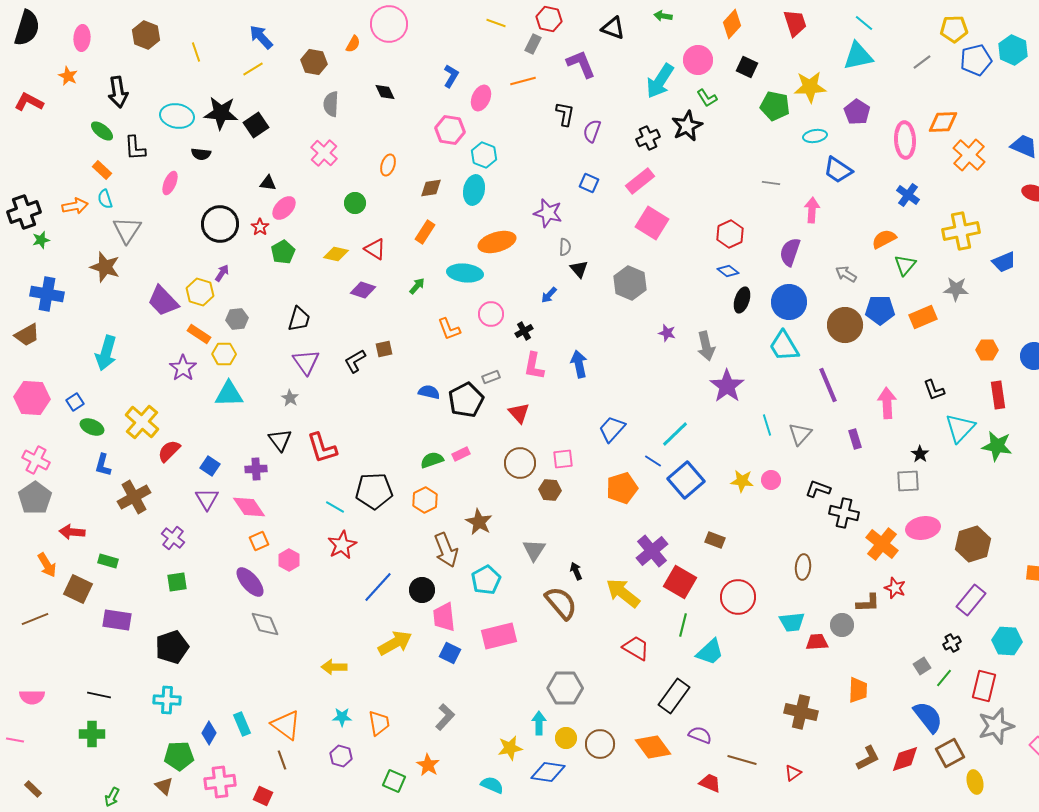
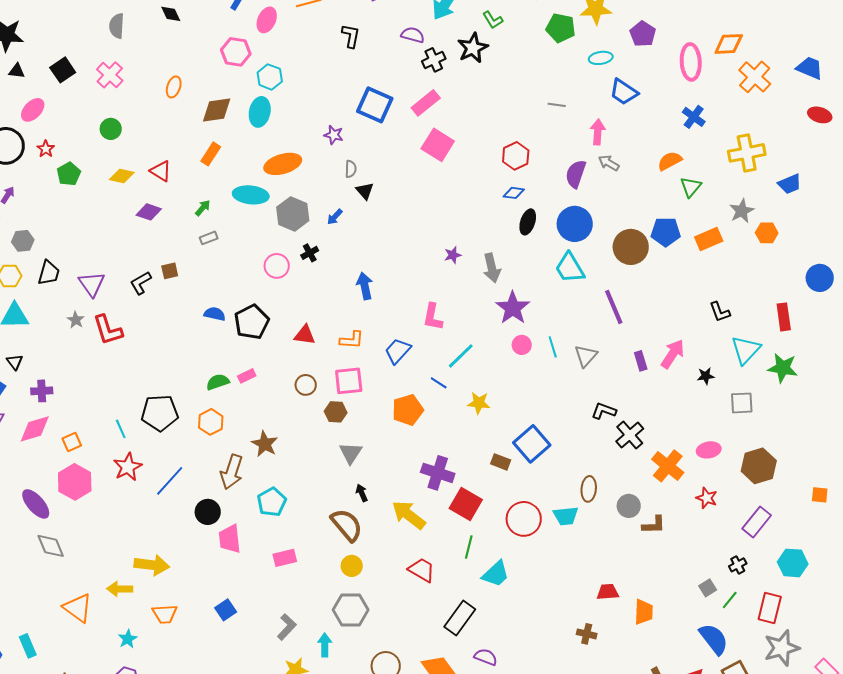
black square: (256, 125) -> (63, 70), moved
purple semicircle: (592, 131) -> (413, 35), moved, turned 85
black triangle: (268, 183) -> (17, 71), moved
blue square: (589, 183) -> (375, 105), size x1.8
brown diamond: (431, 188) -> (217, 110), size x1.4
green circle: (355, 203) -> (111, 129), moved
pink ellipse: (284, 208) -> (33, 110), moved
purple star: (548, 213) -> (334, 135), size x0.7
blue diamond: (728, 271) -> (514, 193), turned -30
gray arrow: (846, 274) -> (609, 163), moved
gray hexagon: (630, 283) -> (293, 214), moved
gray star: (956, 289) -> (742, 211), turned -30
pink circle: (491, 314) -> (277, 266), moved
black trapezoid: (299, 319) -> (49, 273), moved
orange L-shape: (449, 329) -> (352, 340), moved, turned -65
purple star: (667, 333) -> (453, 255), turned -30
orange hexagon: (987, 350) -> (767, 233), moved
pink L-shape: (534, 366) -> (433, 317), moved
gray rectangle: (491, 377) -> (209, 238), moved
pink arrow: (887, 403) -> (673, 354), moved, turned 36
red triangle: (519, 413) -> (305, 335), turned -40
black triangle: (280, 440) -> (15, 362), moved, size x0.7
red L-shape: (322, 448) -> (108, 330), moved
black star: (920, 454) -> (706, 376), turned 30
pink square: (563, 459) -> (349, 381), size x1.4
brown circle: (520, 463) -> (306, 385), size x0.7
blue square: (686, 480) -> (532, 444), moved
pink circle: (771, 480) -> (522, 345), moved
yellow star: (742, 481) -> (479, 403), moved
gray square: (908, 481) -> (742, 403), moved
pink diamond: (249, 507) -> (35, 429), turned -72
cyan line: (335, 507) -> (121, 429), turned 36
black cross: (844, 513) -> (630, 435), turned 36
pink ellipse: (923, 528) -> (709, 450), size x0.7
orange square: (259, 541) -> (72, 442), moved
brown arrow: (446, 550) -> (232, 472), turned 40
gray triangle: (534, 550) -> (351, 453), moved
purple cross: (652, 551) -> (438, 473), turned -32
pink hexagon: (289, 560) -> (75, 482), size x1.6
blue line: (378, 587) -> (170, 481), moved
red star: (895, 588) -> (707, 498), moved
cyan trapezoid: (792, 622) -> (566, 516), moved
gray circle: (842, 625) -> (629, 506), moved
pink rectangle: (499, 636) -> (285, 558), size x0.7
red trapezoid: (817, 642) -> (608, 592), moved
yellow arrow: (395, 643) -> (152, 565), moved, turned 36
blue square: (450, 653) -> (226, 610), moved, turned 30
brown cross: (801, 712) -> (587, 634), size x0.6
cyan star: (342, 717) -> (128, 639), turned -30
gray L-shape: (445, 717) -> (287, 627), moved
orange trapezoid: (379, 723) -> (165, 614), moved, turned 96
orange triangle: (286, 725) -> (78, 608), moved
yellow circle: (566, 738) -> (352, 566), moved

